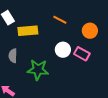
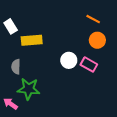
orange line: (60, 20) -> (93, 19), moved
green star: (38, 70) -> (29, 89), moved

